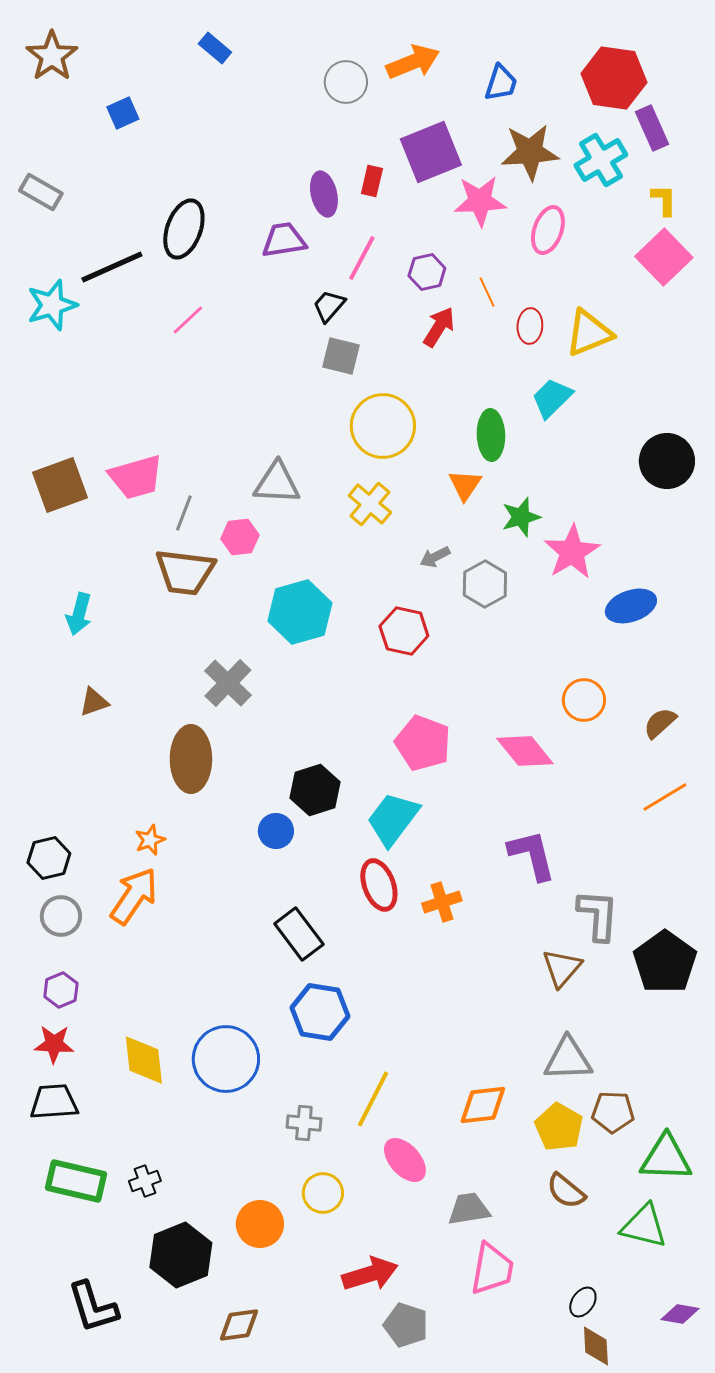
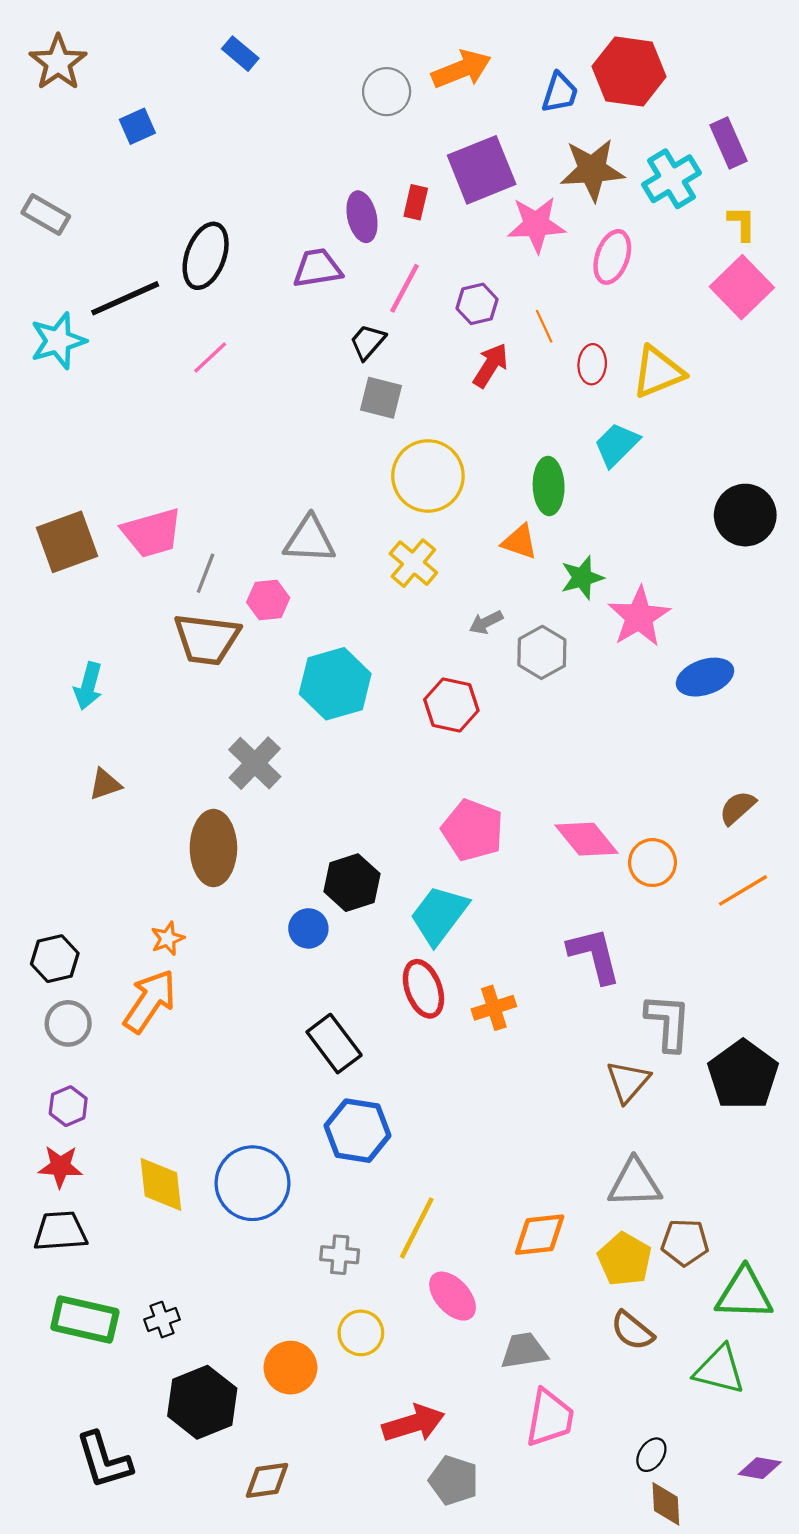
red hexagon: (614, 78) -> (629, 71), moved
orange triangle: (465, 485) -> (520, 542), turned -45
orange circle: (584, 700) -> (653, 863), moved

